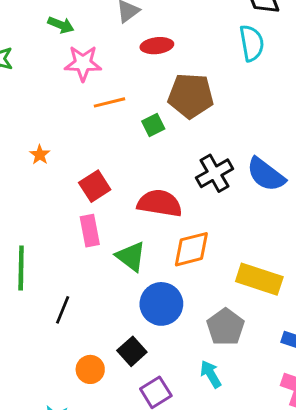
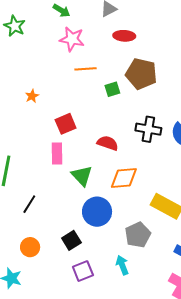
black cross: (215, 173) -> (148, 129), turned 30
red semicircle: (160, 203) -> (108, 143), size x0.7
orange circle: (90, 369) -> (30, 247), moved

